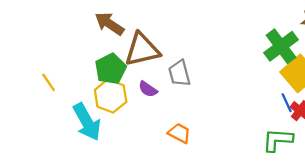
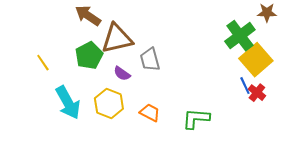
yellow line: (49, 82) -> (43, 63), moved
yellow hexagon: (111, 96) -> (109, 104), moved
green L-shape: (278, 140) -> (196, 119), moved

